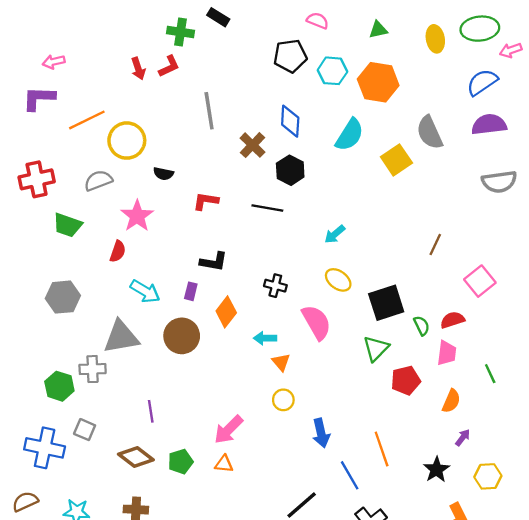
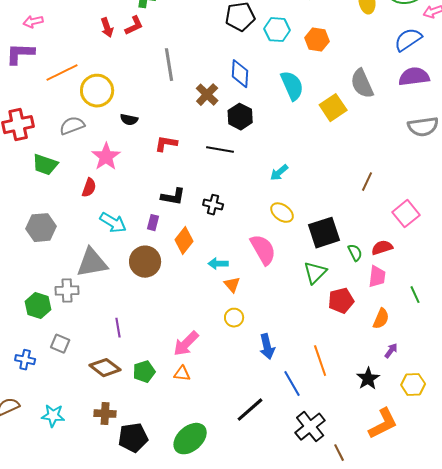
orange hexagon: (378, 82) -> (317, 40), size x0.7
cyan semicircle: (350, 135) -> (292, 86), turned -56
black cross: (275, 286) -> (213, 205), moved
blue cross: (45, 448) -> (25, 360), size x0.6

